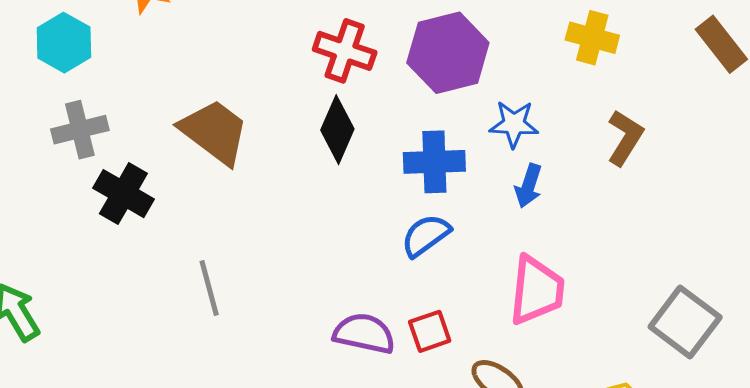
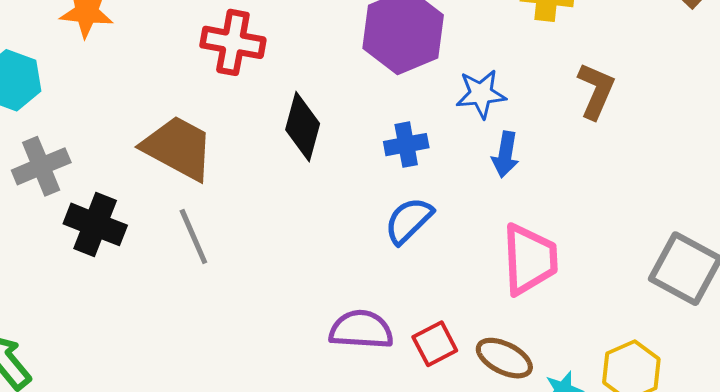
red cross: (345, 51) -> (233, 42), moved
blue cross: (434, 162) -> (406, 145), size x0.7
gray line: (209, 288) -> (193, 236), moved
red square: (430, 331) -> (435, 344), moved

